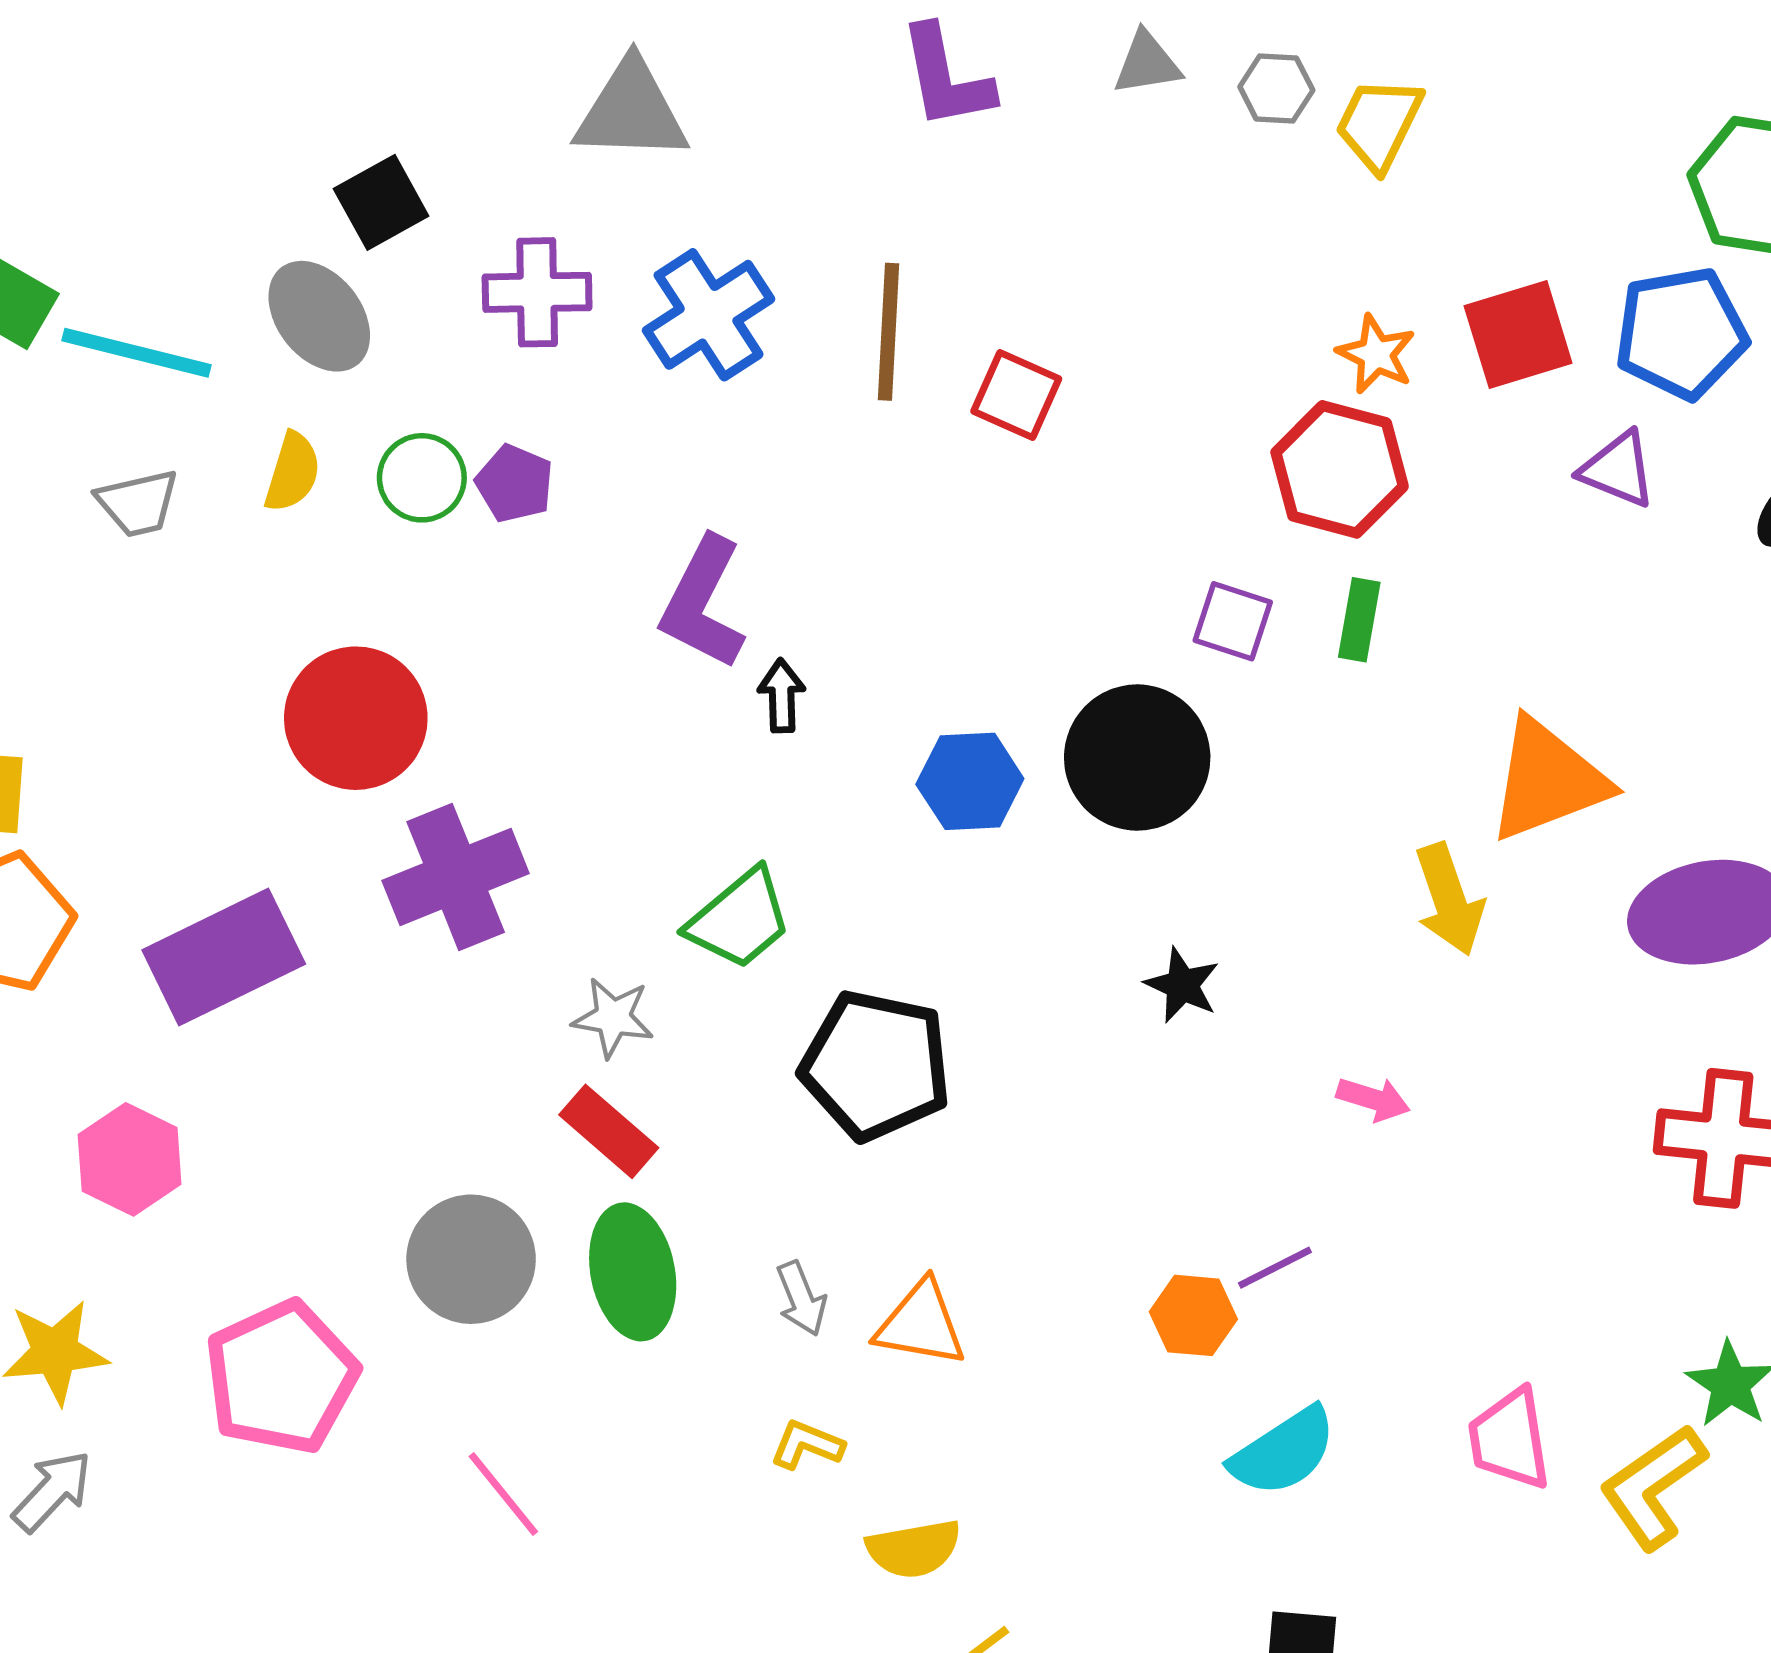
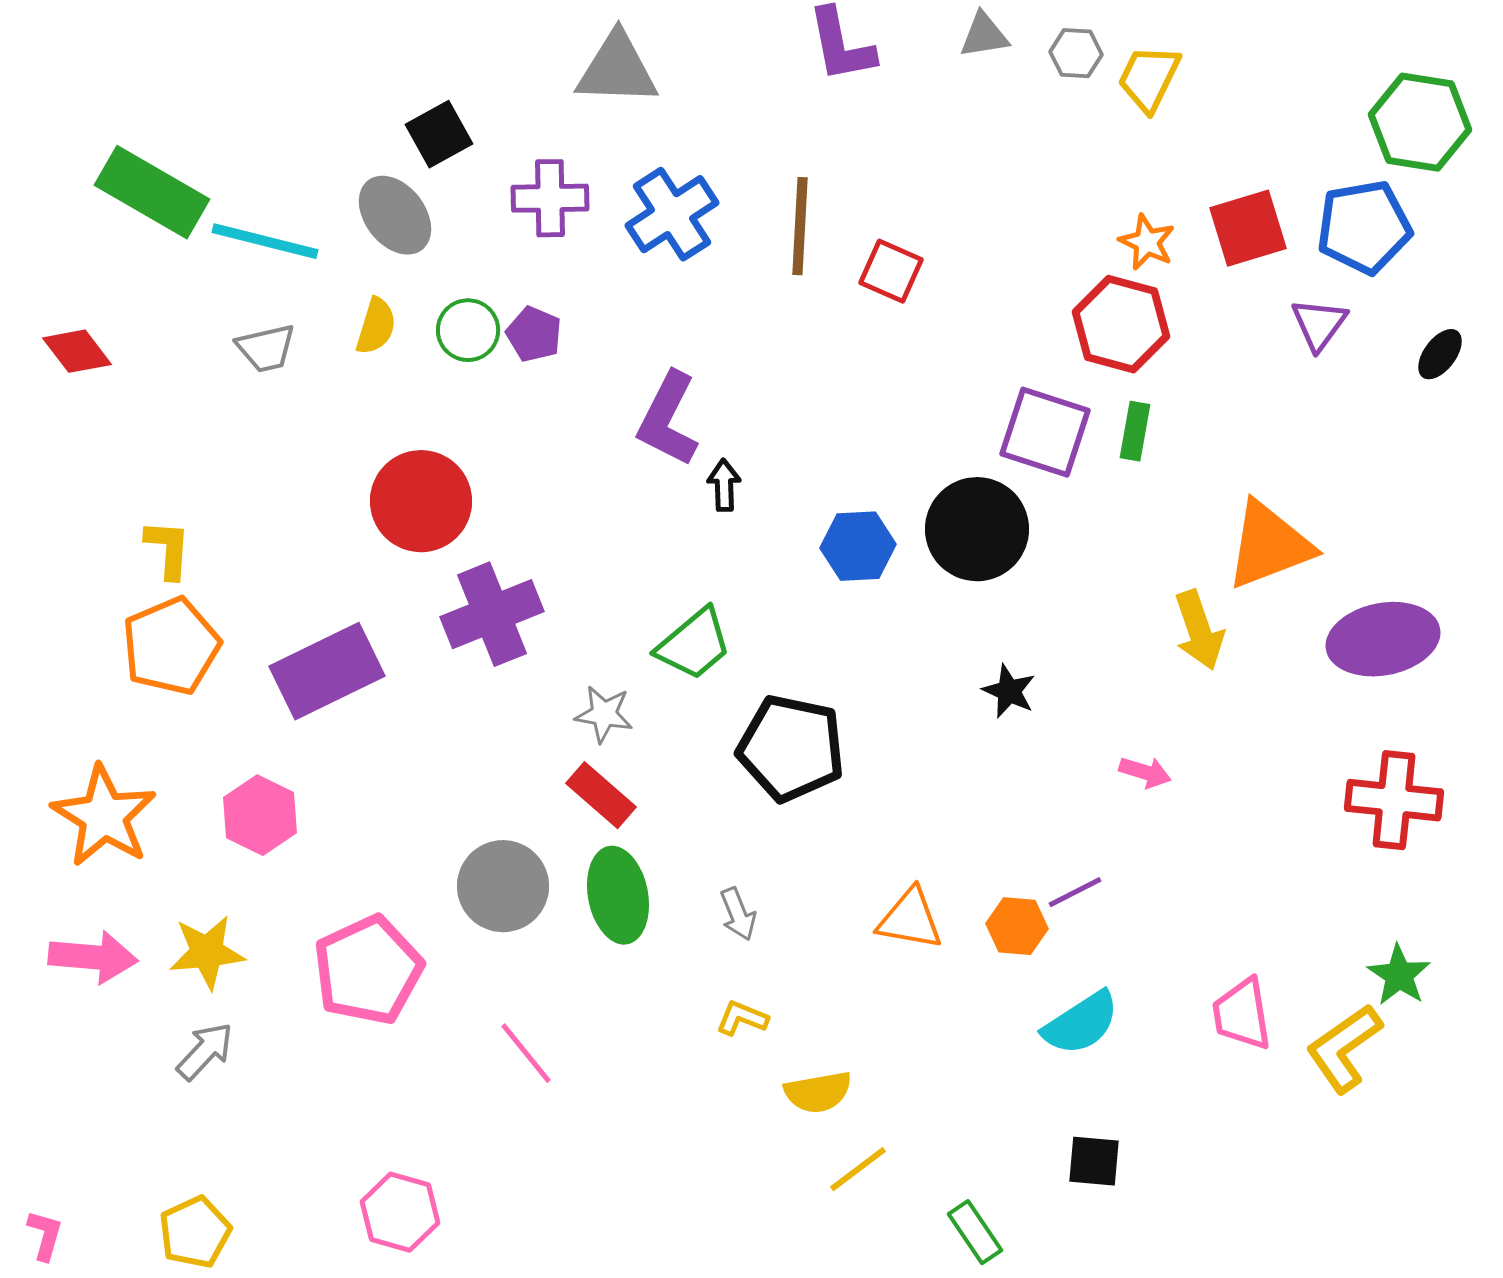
purple triangle: (1618, 469) -> (1319, 324), turned 44
purple square: (1233, 621) -> (1045, 432), size x1.6
orange triangle: (921, 1324) -> (910, 919), moved

